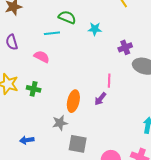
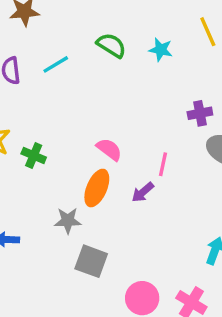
cyan star: (95, 29) -> (161, 50), moved
cyan line: (52, 33) -> (56, 64), moved, turned -35
pink semicircle: (42, 57) -> (109, 149), moved

